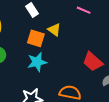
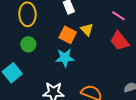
red trapezoid: (93, 62) -> (120, 41), moved

